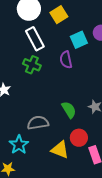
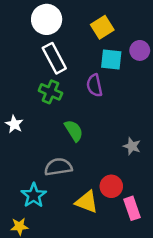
yellow square: (59, 15) -> (102, 27), moved
cyan square: (79, 40) -> (111, 60), turned 30
green semicircle: (69, 110) -> (74, 131), moved

